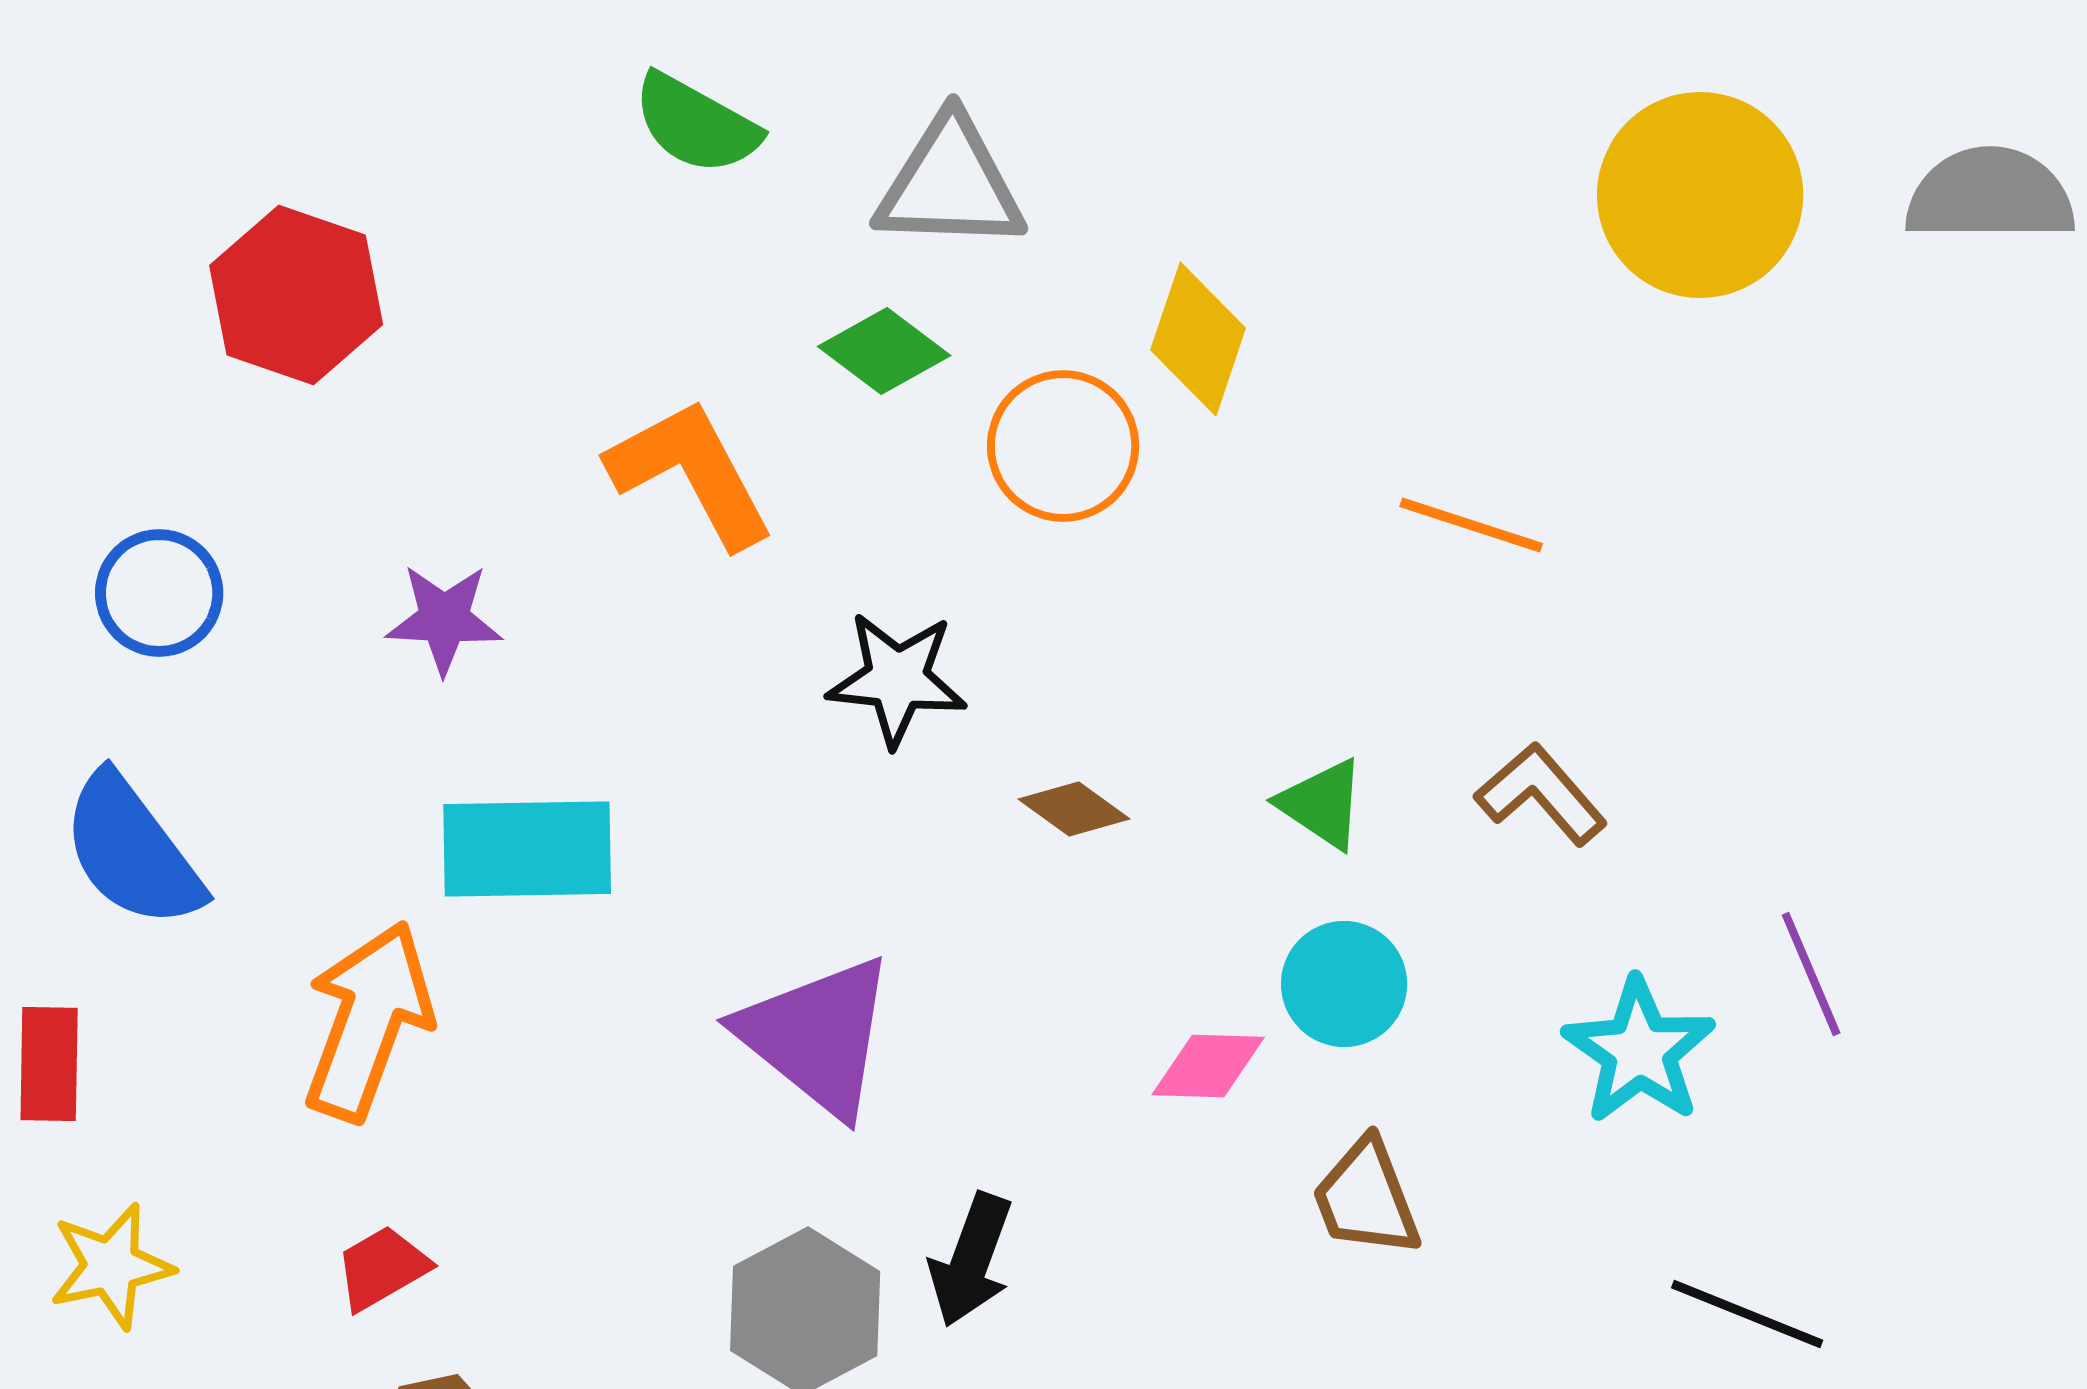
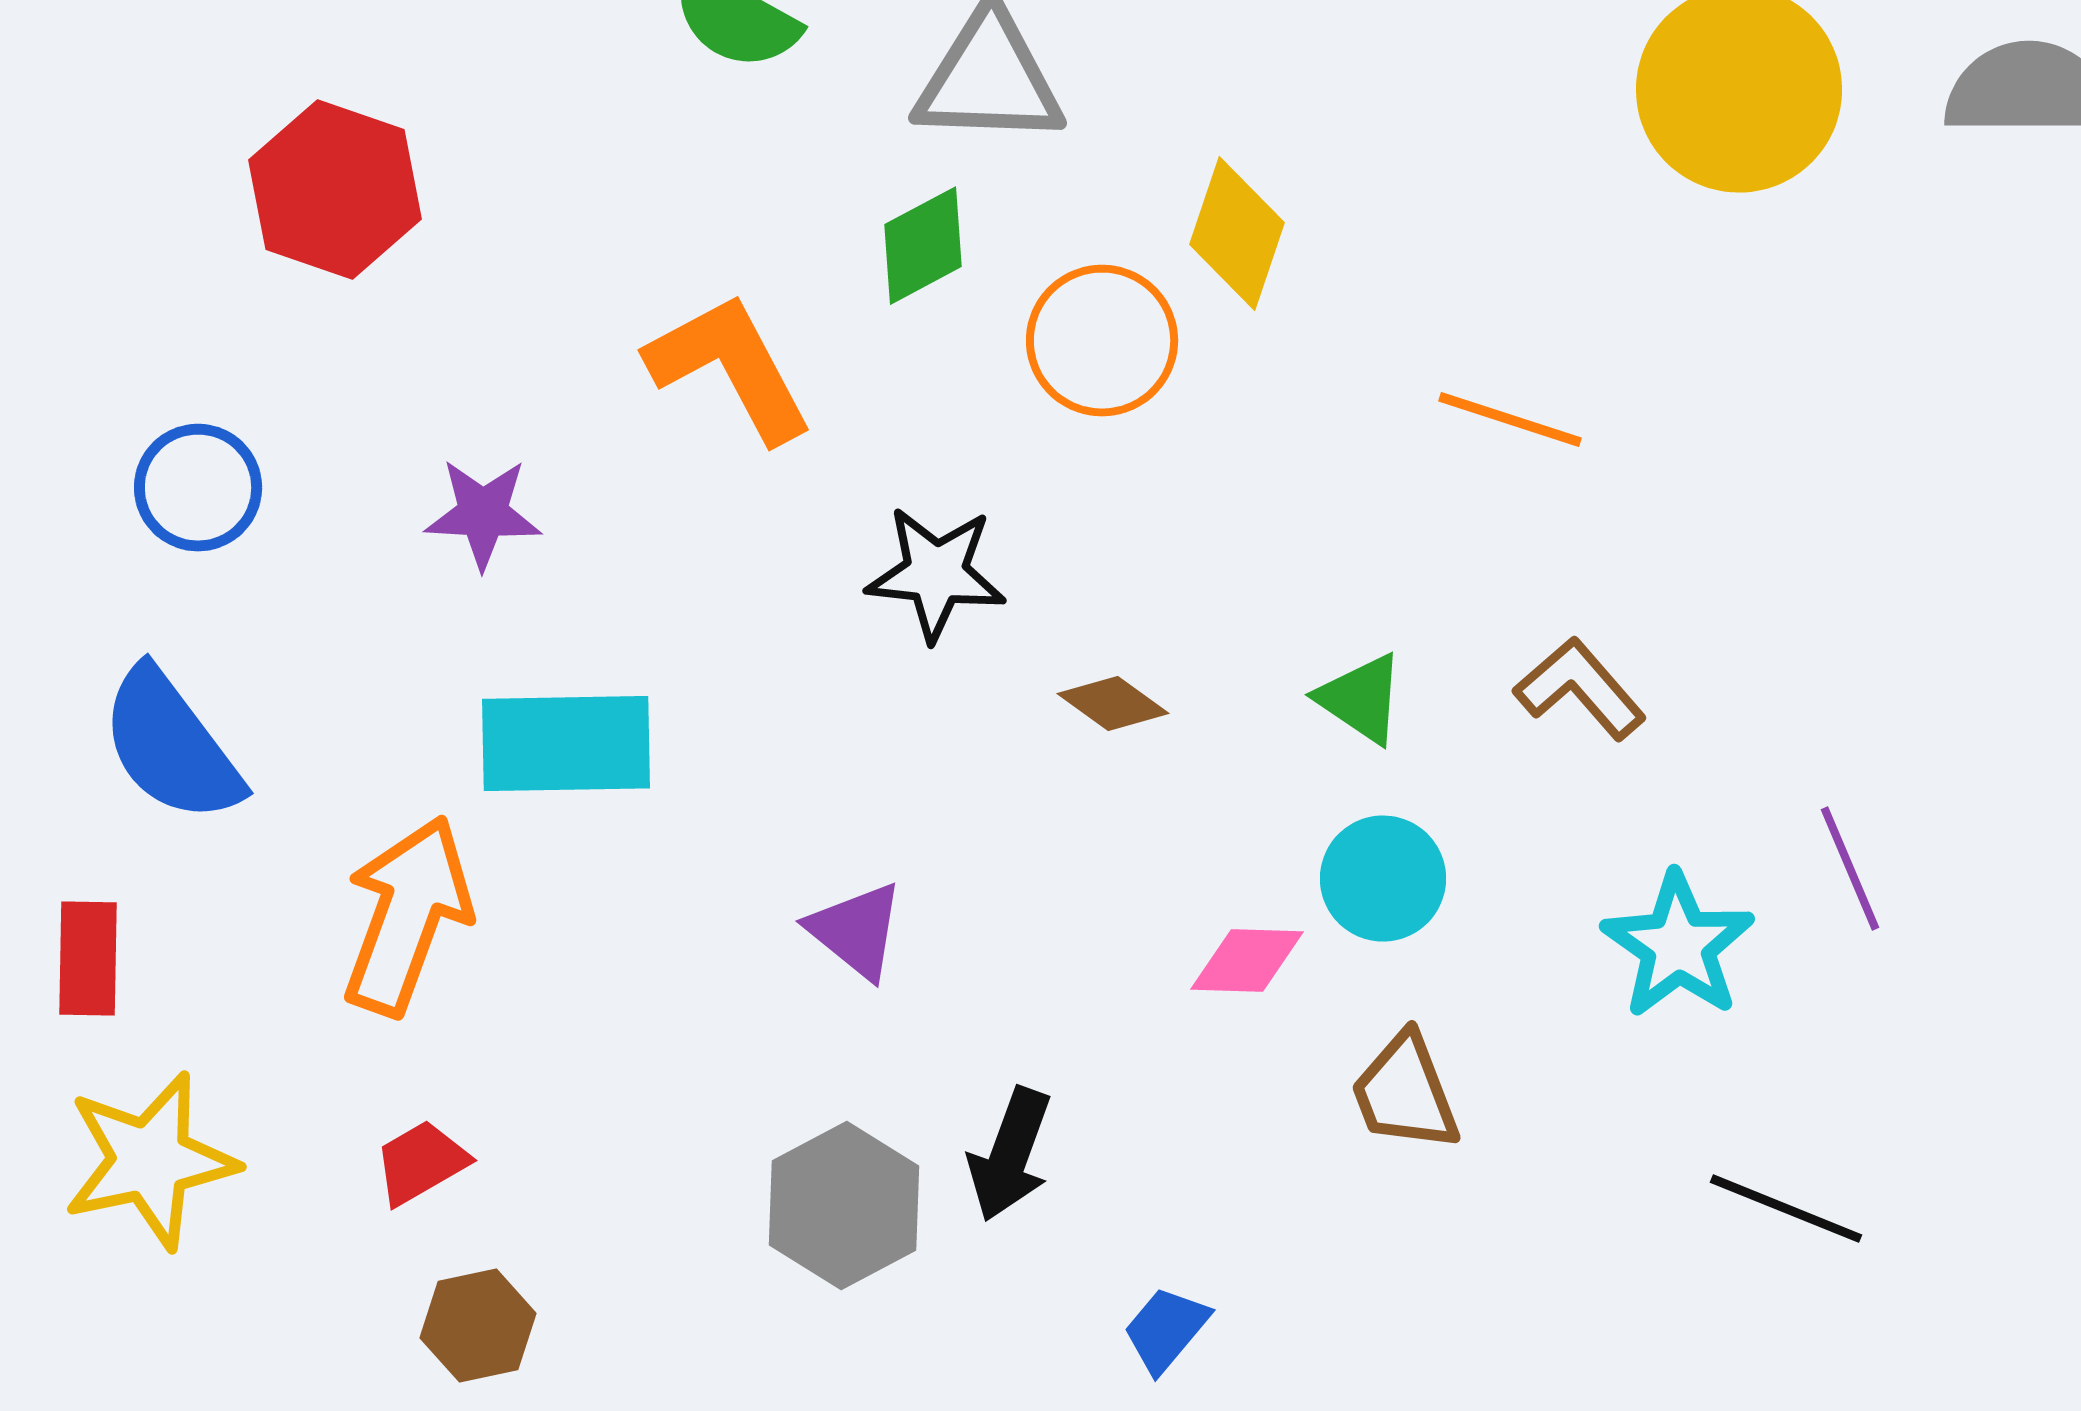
green diamond: (884, 351) -> (923, 246), turned -65
purple triangle: (817, 1036) -> (856, 931), size x0.6
yellow star: (111, 1266) -> (150, 1161), size x1.4

